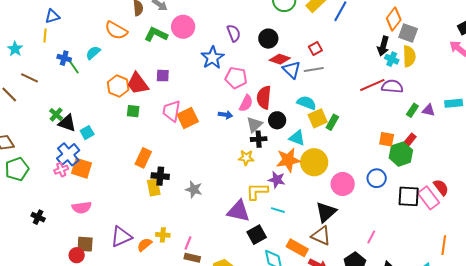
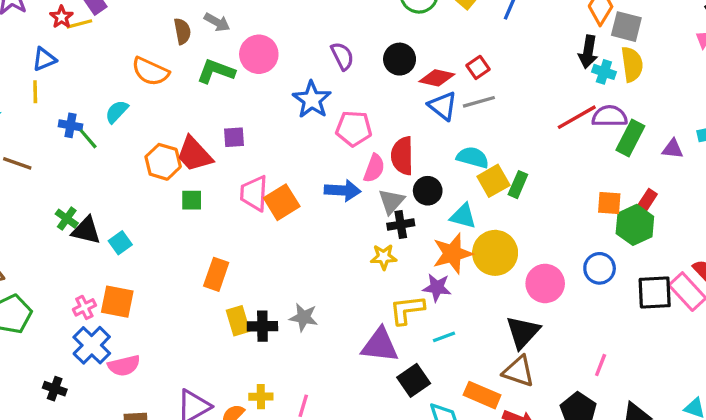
red diamond: (280, 59) -> (437, 78), moved
green rectangle: (412, 110) -> (630, 138), moved, size x1.5
blue arrow: (225, 115) -> (343, 190), size x1.5
blue cross: (68, 154) -> (92, 345), moved
black cross: (160, 176) -> (262, 326), moved
cyan line: (278, 210) -> (444, 337), turned -32

